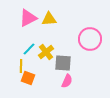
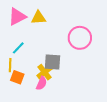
yellow cross: (46, 52) -> (45, 72), moved
pink semicircle: (67, 81) -> (42, 83), moved

